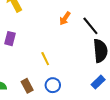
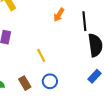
black line: (90, 26) -> (84, 21), turned 36

